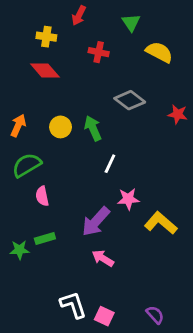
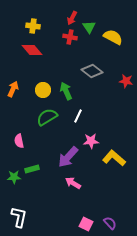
red arrow: (79, 15) -> (72, 18), moved
green triangle: (131, 23) -> (89, 27), moved
green semicircle: (27, 165) -> (47, 117), moved
pink semicircle: (42, 196) -> (19, 141), moved
white L-shape: (73, 305) -> (19, 217), moved, turned 30
pink square: (104, 316) -> (86, 224), moved

